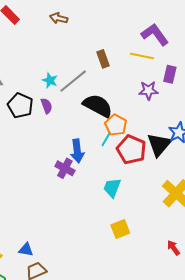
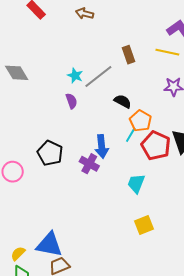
black pentagon: (20, 105) -> (50, 153), moved
black semicircle: (98, 106) -> (123, 101), size x0.6
blue triangle: (26, 250) -> (49, 245), size x1.8

